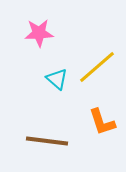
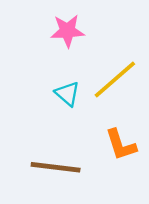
pink star: (39, 33) -> (67, 31), moved

